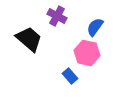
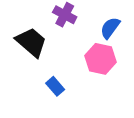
blue rectangle: (70, 76) -> (55, 86), moved

